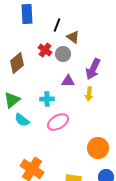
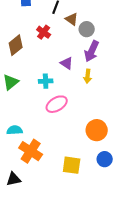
gray circle: (63, 54) -> (87, 29), moved
purple triangle: (68, 81) -> (67, 63), turned 32
cyan semicircle: (22, 120) -> (15, 130), moved, turned 140

